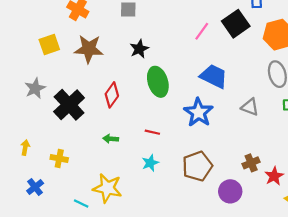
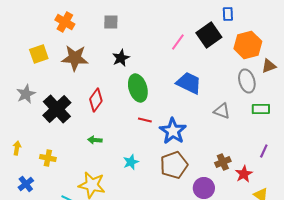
blue star: (198, 112) -> (173, 131), moved
red line: (152, 132) -> (145, 120), moved

